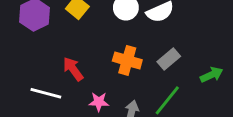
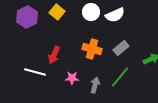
red arrow: (73, 69) -> (54, 55), turned -120

